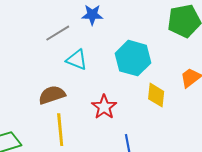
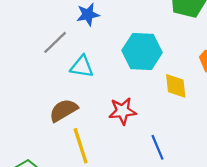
red star: (104, 107) -> (122, 111), turned -30

